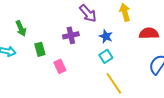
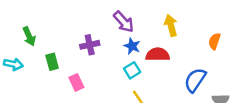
yellow arrow: (125, 12) -> (171, 25), moved
purple arrow: (88, 13) -> (124, 22), moved
red semicircle: (149, 33) -> (158, 55), moved

